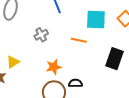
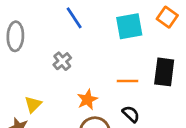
orange line: (79, 40) -> (127, 81), moved
black semicircle: (76, 83) -> (131, 114), moved, turned 56

